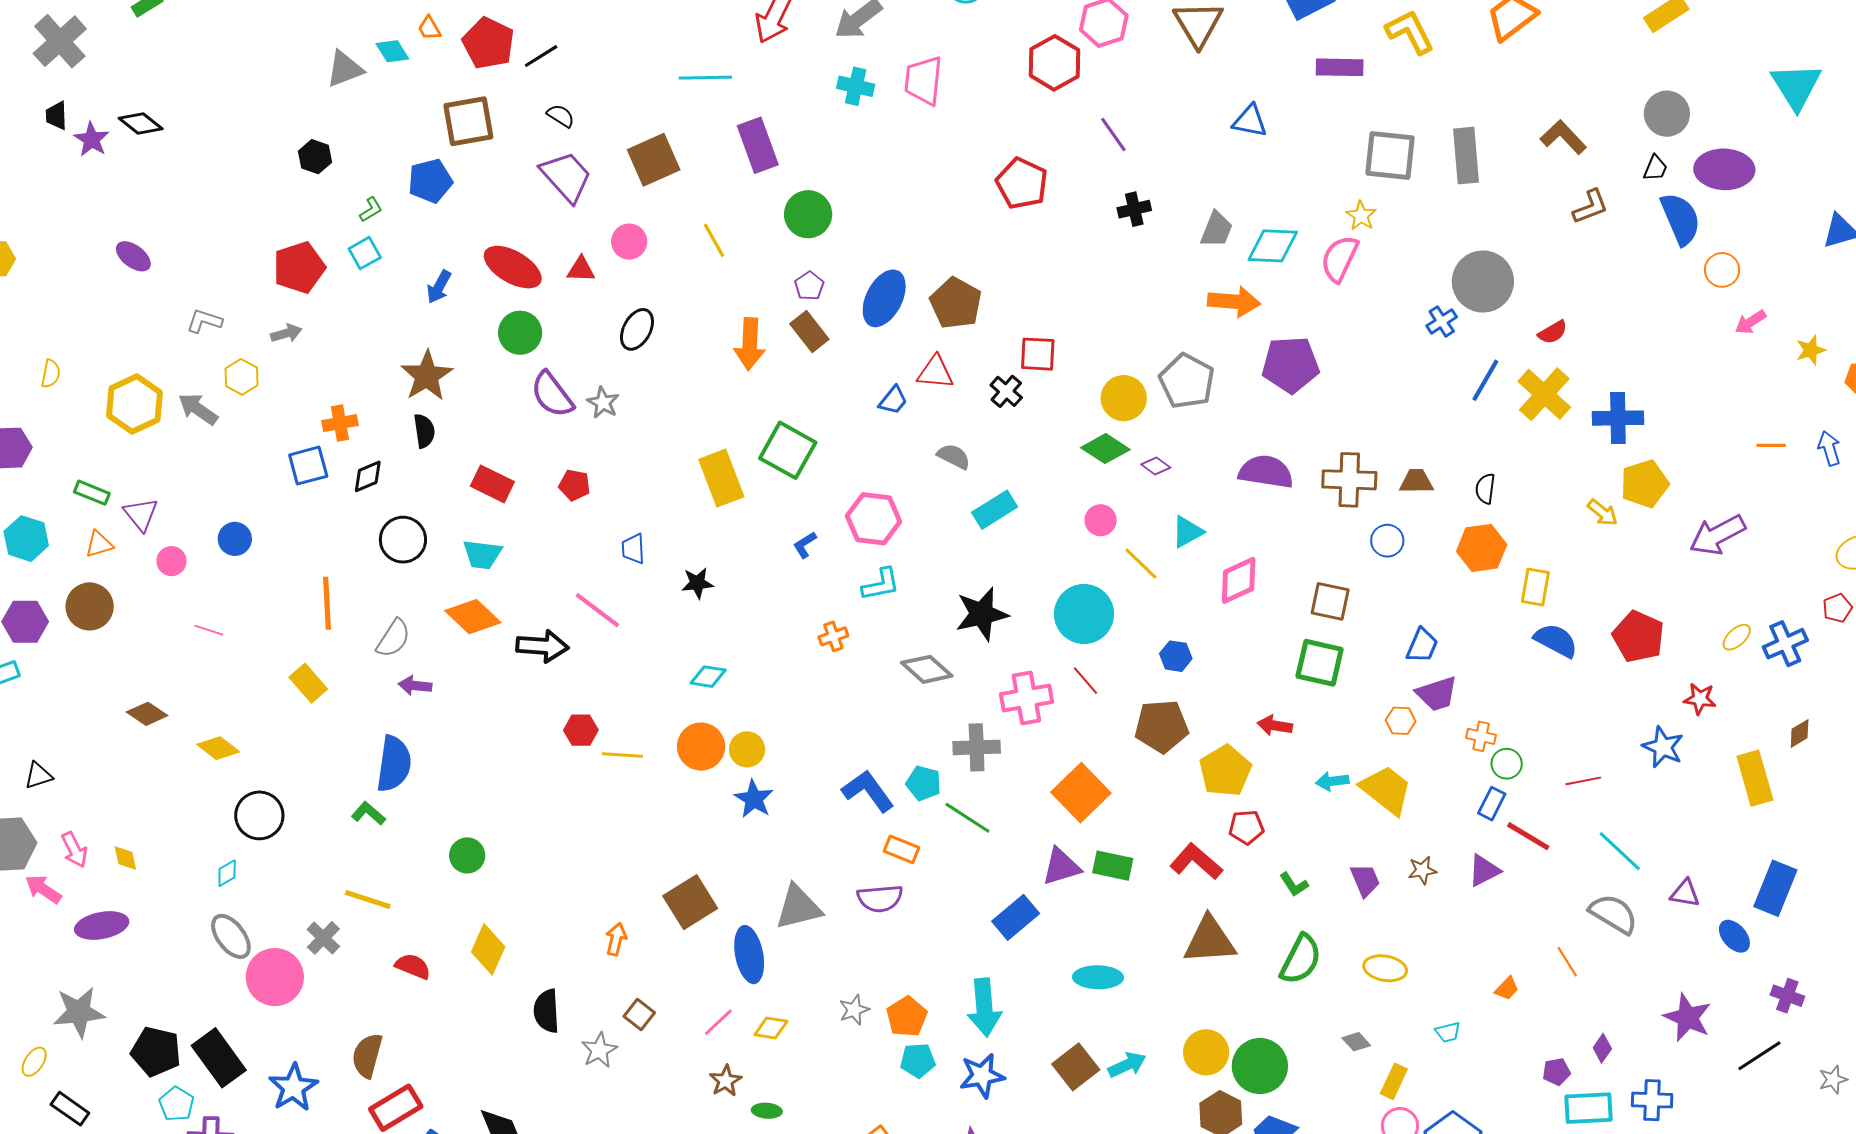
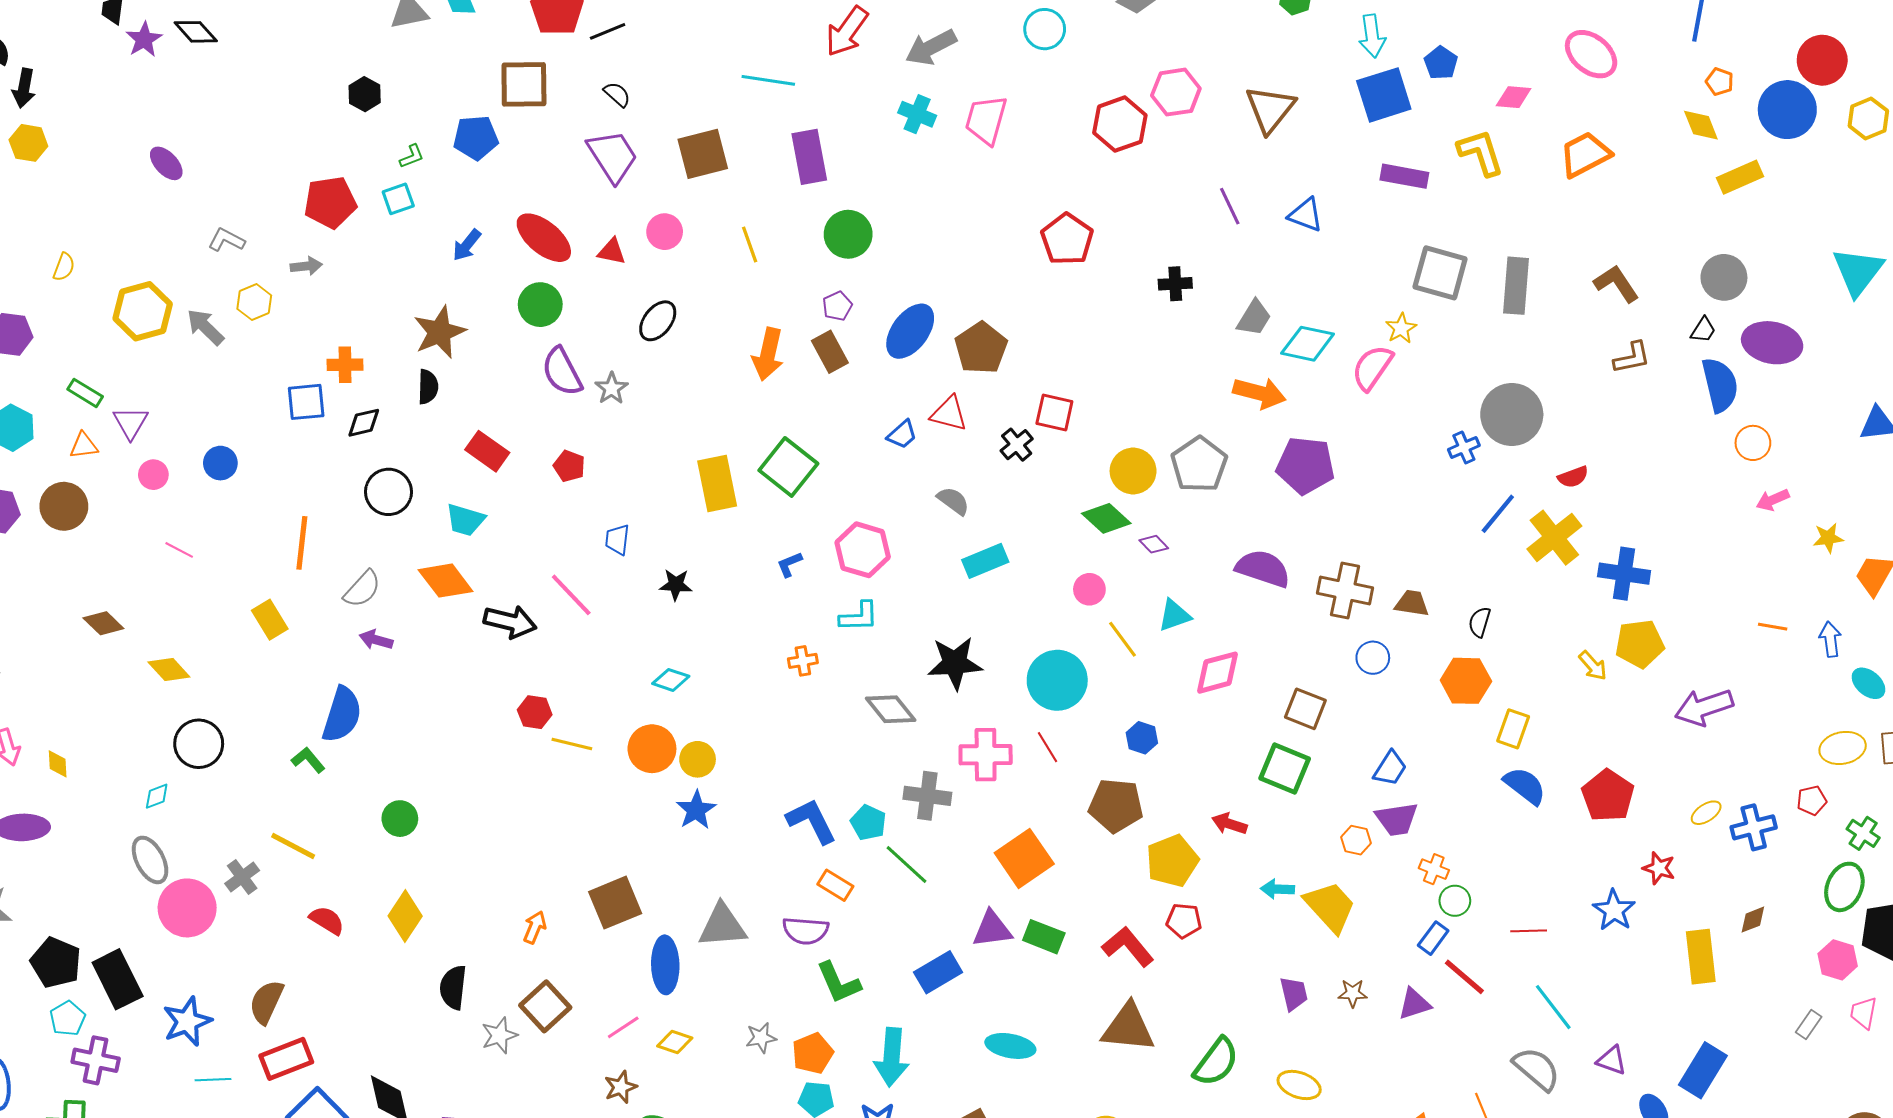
purple line: (1113, 134) -> (1230, 206), moved
green L-shape: (1294, 884) -> (839, 983), moved, size x1.6
brown square: (639, 1015) -> (545, 1006), size x1.6

